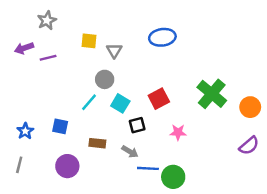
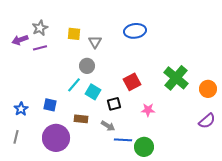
gray star: (47, 20) -> (40, 28), moved
cyan square: (120, 103) -> (93, 92), moved
purple circle: (67, 166) -> (56, 138), size x1.4

